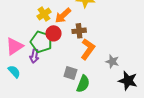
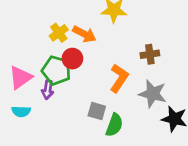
orange arrow: (63, 16) -> (84, 34), turned -108
brown cross: (79, 31) -> (150, 54), moved
gray star: (112, 61) -> (153, 94), size x1.5
cyan semicircle: (14, 72) -> (21, 111), turned 136

